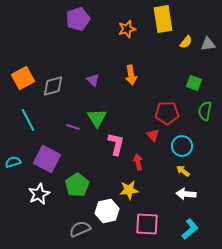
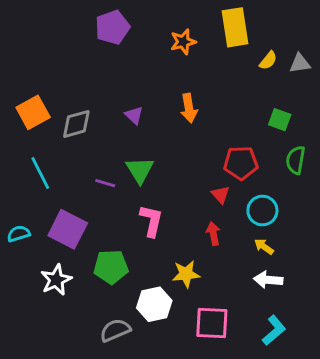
pink L-shape: (116, 144) -> (151, 221), moved
red arrow: (138, 162) -> (213, 234), moved
green pentagon: (77, 185) -> (111, 267), turned 30

